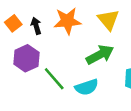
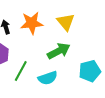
green line: (54, 79) -> (21, 71), turned 70

